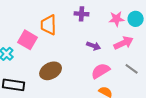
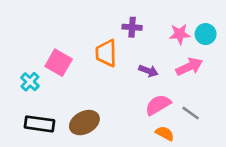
orange trapezoid: (49, 25) -> (106, 53), moved
gray line: (132, 69) -> (191, 113), moved
brown ellipse: (51, 71) -> (84, 123), moved

